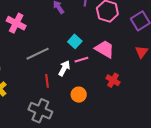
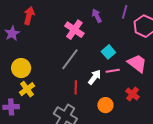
pink cross: (16, 23) -> (74, 30), moved
gray line: (38, 54) -> (70, 59), turned -35
red cross: (113, 80) -> (132, 94), moved

